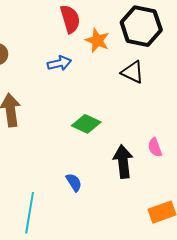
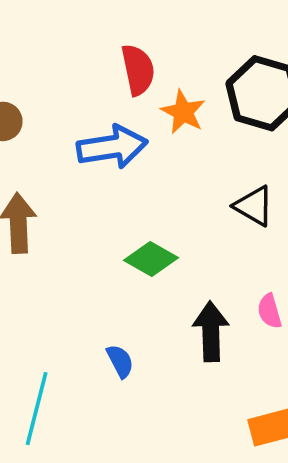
blue arrow: (59, 63) -> (112, 147), size x1.6
black triangle: (133, 72) -> (254, 206), moved

